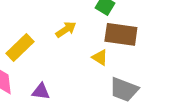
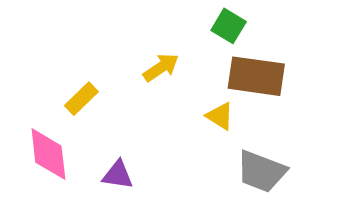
yellow rectangle: (20, 47) -> (81, 99), size x0.7

